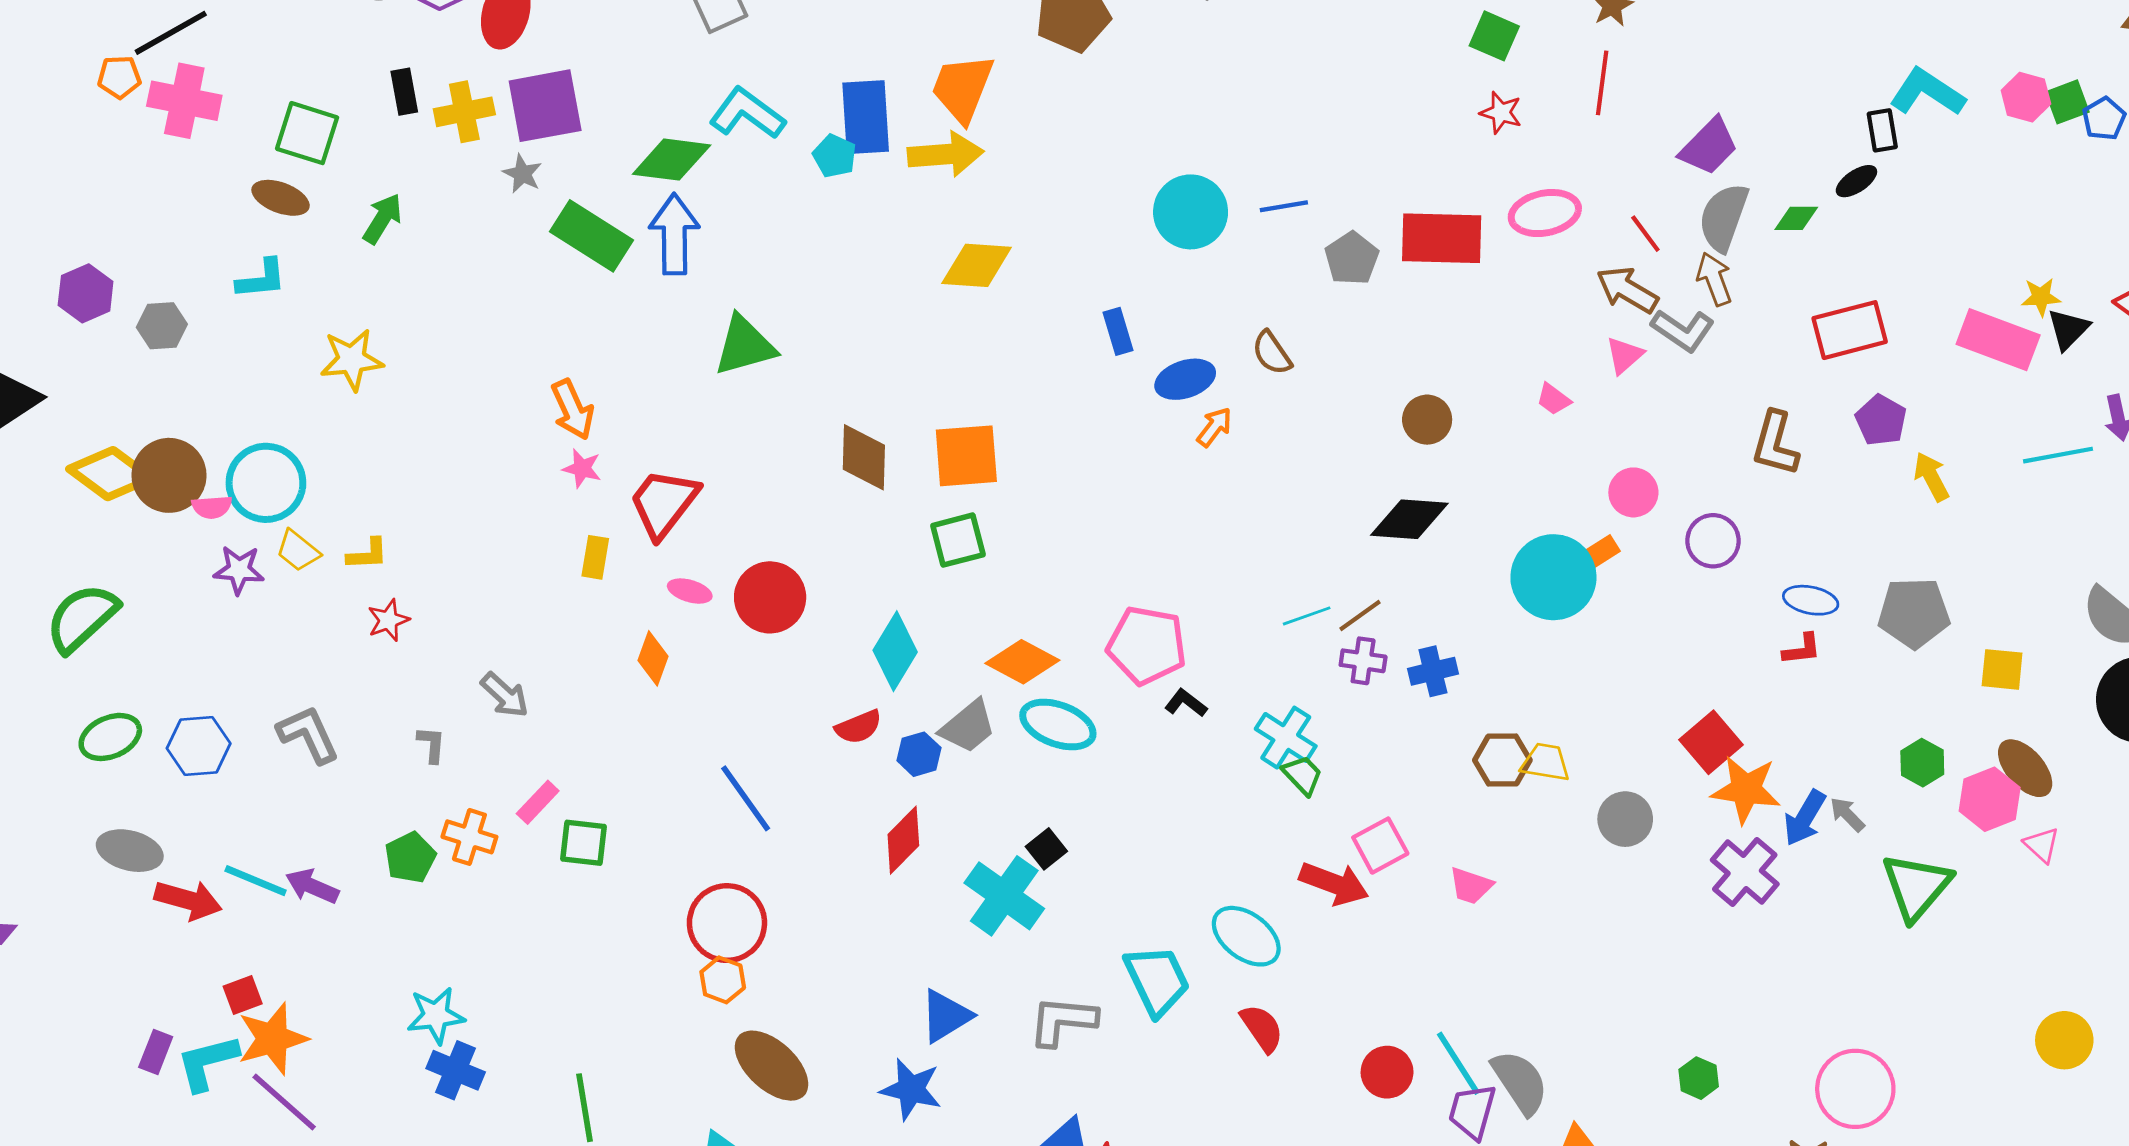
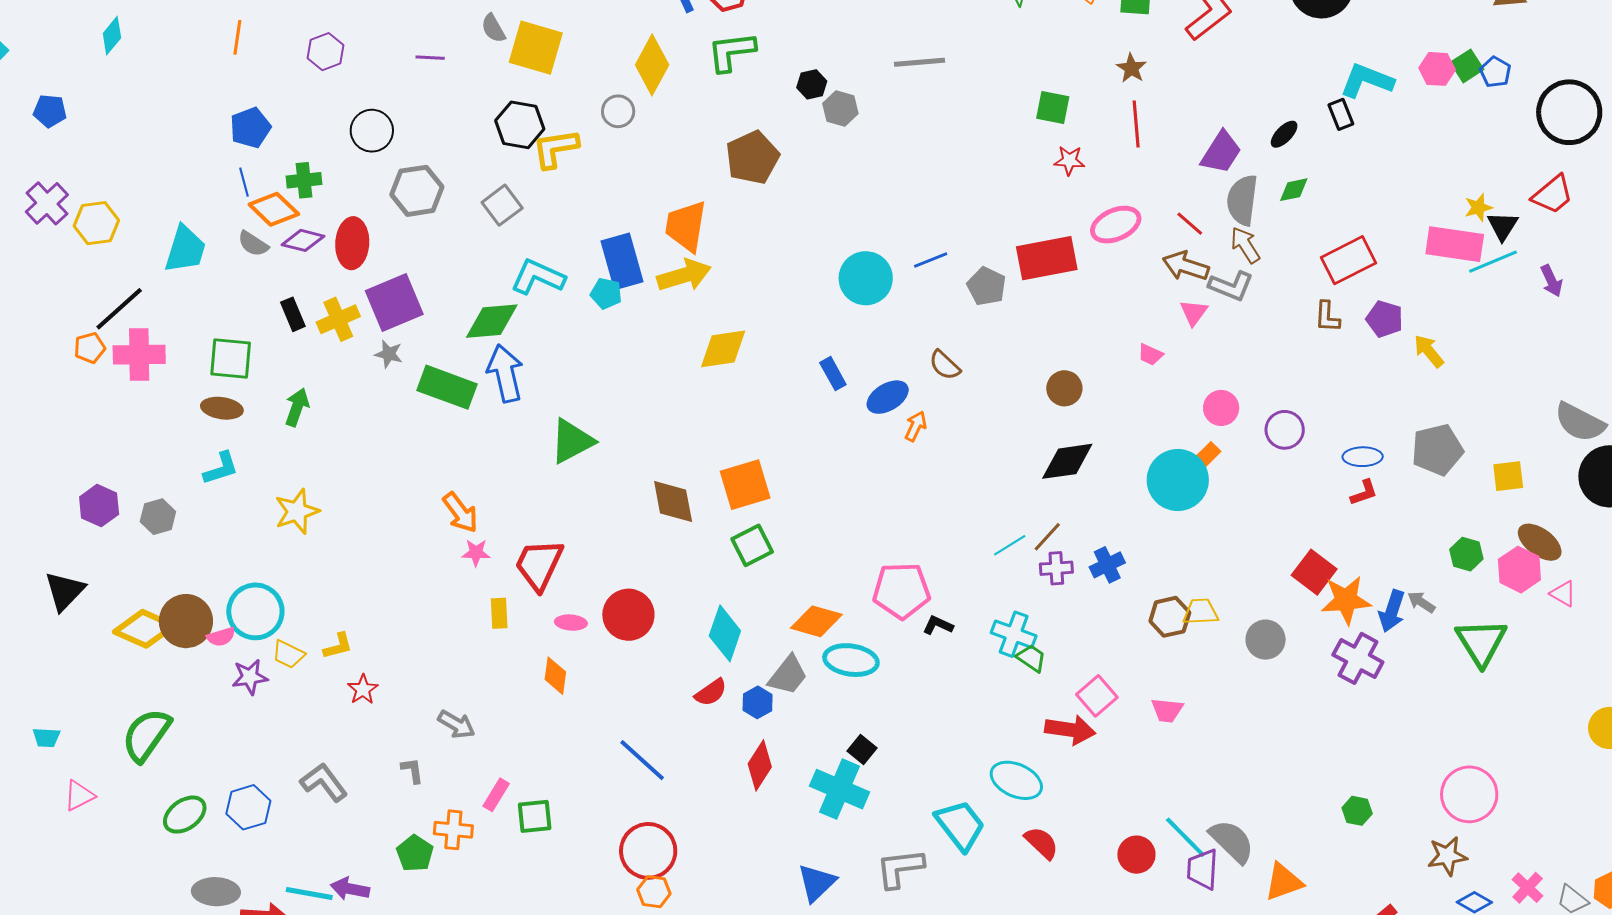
black ellipse: (1856, 181) -> (1284, 134), moved
brown L-shape: (1775, 444) -> (1327, 317), moved, size x0.7
cyan line: (2058, 455) -> (1493, 262), moved

